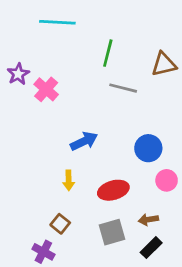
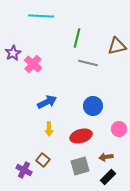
blue arrow: (84, 141) -> (47, 102), moved
blue circle: (148, 148) -> (93, 106), moved
purple cross: (43, 252) -> (24, 170), moved

